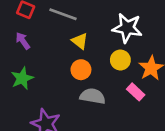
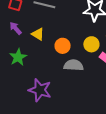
yellow triangle: (80, 41) -> (38, 34), moved
yellow circle: (120, 60) -> (91, 44), moved

